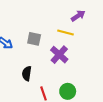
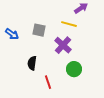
green circle: (68, 91) -> (74, 69), moved

